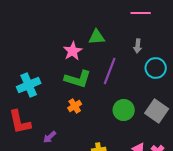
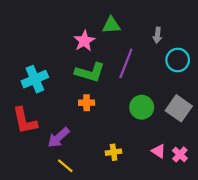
orange cross: (75, 106) -> (87, 103), turned 32
purple arrow: (50, 137) -> (58, 138), size x1.5

